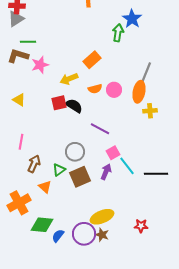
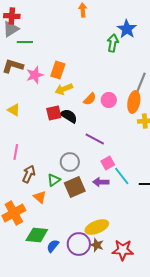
green line: (28, 42) -> (25, 42), moved
orange rectangle: (92, 60) -> (58, 70), moved, turned -30
orange semicircle: (95, 89) -> (90, 99), turned -32
purple arrow: (106, 172) -> (101, 182), turned -112
red star: (141, 226) -> (123, 250), moved, size x1.5

